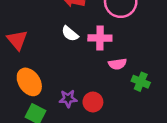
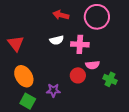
white semicircle: (70, 34) -> (57, 40), turned -56
red circle: (93, 102) -> (78, 75), moved

